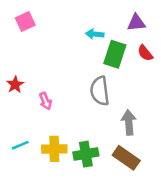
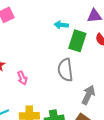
gray arrow: (129, 122) -> (88, 95), turned 30

